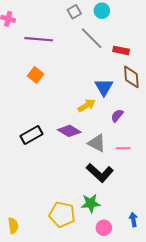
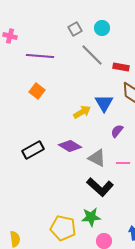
yellow arrow: (87, 105) -> (82, 112), moved

